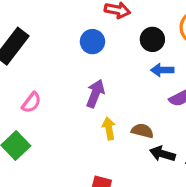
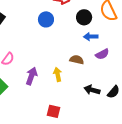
purple arrow: (95, 94) -> (32, 76), moved
brown semicircle: (142, 131) -> (77, 60), moved

